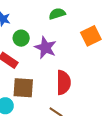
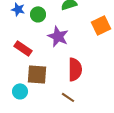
green circle: (21, 38) -> (38, 14), moved

